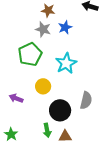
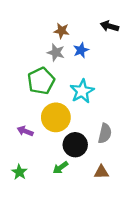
yellow circle: (43, 86) -> (56, 117), size x1.6
green arrow: (47, 130) -> (60, 168), turned 64
brown triangle: (65, 136) -> (101, 172), moved

